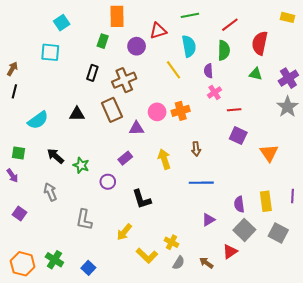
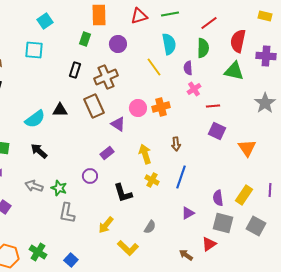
red triangle: (158, 31) -> (139, 16), moved
green triangle: (256, 74) -> (234, 71), size x1.5
purple cross: (288, 78) -> (266, 56), moved, turned 36
cyan semicircle: (38, 120) -> (35, 119), moved
purple triangle: (137, 128) -> (118, 124), turned 35
green star: (81, 165) -> (59, 188), moved
blue line: (201, 183) -> (181, 177), turned -70
gray arrow: (50, 192) -> (34, 186), turned -48
yellow rectangle: (266, 201) -> (244, 195), turned 42
gray square: (244, 230) -> (223, 223), turned -30
yellow cross: (171, 242) -> (152, 180), moved
gray semicircle: (179, 263) -> (150, 227), moved

